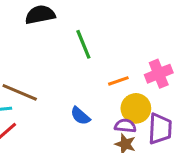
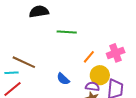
green line: (83, 44) -> (67, 32), turned -66
orange line: (118, 81) -> (89, 57), turned -32

